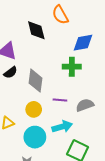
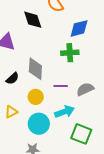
black semicircle: (10, 72) -> (12, 78), moved

